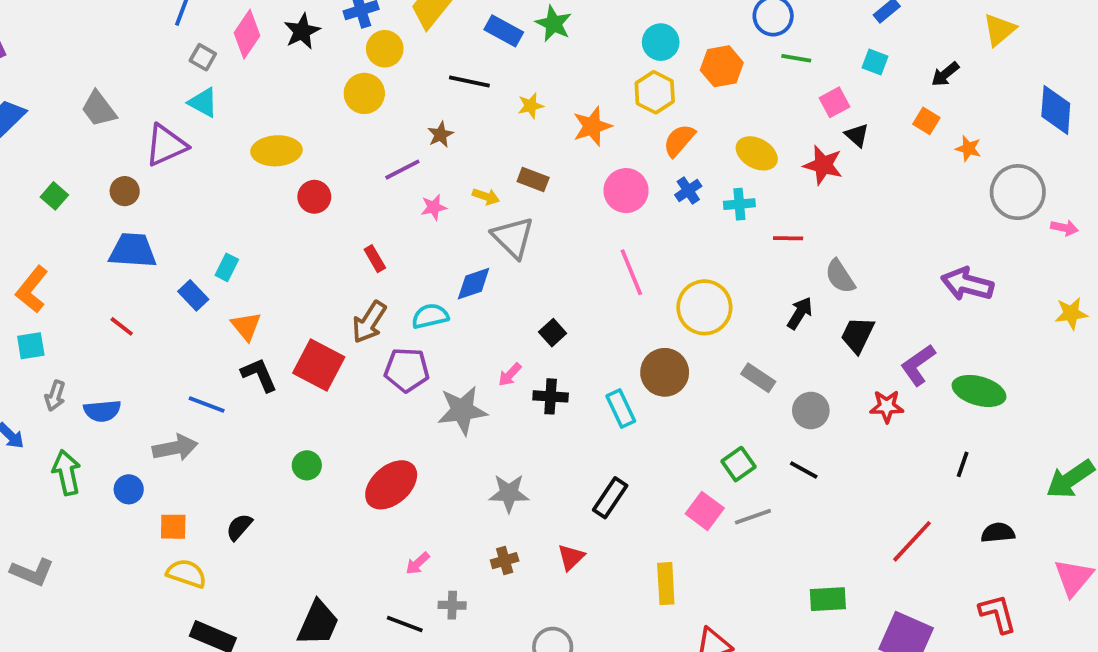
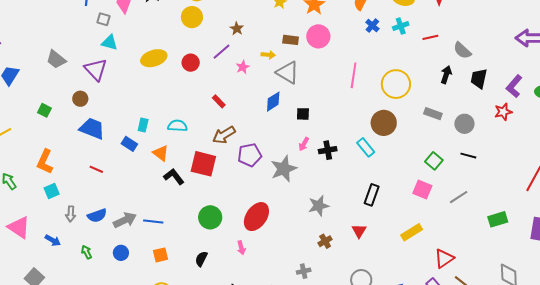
purple triangle: (166, 145) -> (96, 70), turned -35
pink circle: (626, 191) -> (318, 36), moved
red circle: (314, 197) -> (191, 63), moved
blue trapezoid: (133, 250) -> (92, 128), turned 32
pink line: (631, 272) -> (354, 75), turned 45
cyan semicircle: (430, 316) -> (177, 126), moved, turned 30
brown arrow: (369, 322) -> (224, 135), turned 40
black square: (553, 333) -> (303, 114), moved, turned -32
blue line: (207, 404) -> (153, 222), moved
gray arrow: (175, 448) -> (125, 220), moved
green circle: (307, 465) -> (210, 217), size x1.5
green arrow: (67, 473) -> (87, 252), size x0.6
gray line: (753, 517) -> (459, 197), moved
orange square: (173, 527) -> (160, 255), moved
black semicircle: (239, 527) -> (201, 259), moved
pink arrow: (418, 563) -> (241, 248), moved, turned -48
yellow rectangle: (666, 584) -> (412, 232), turned 75

